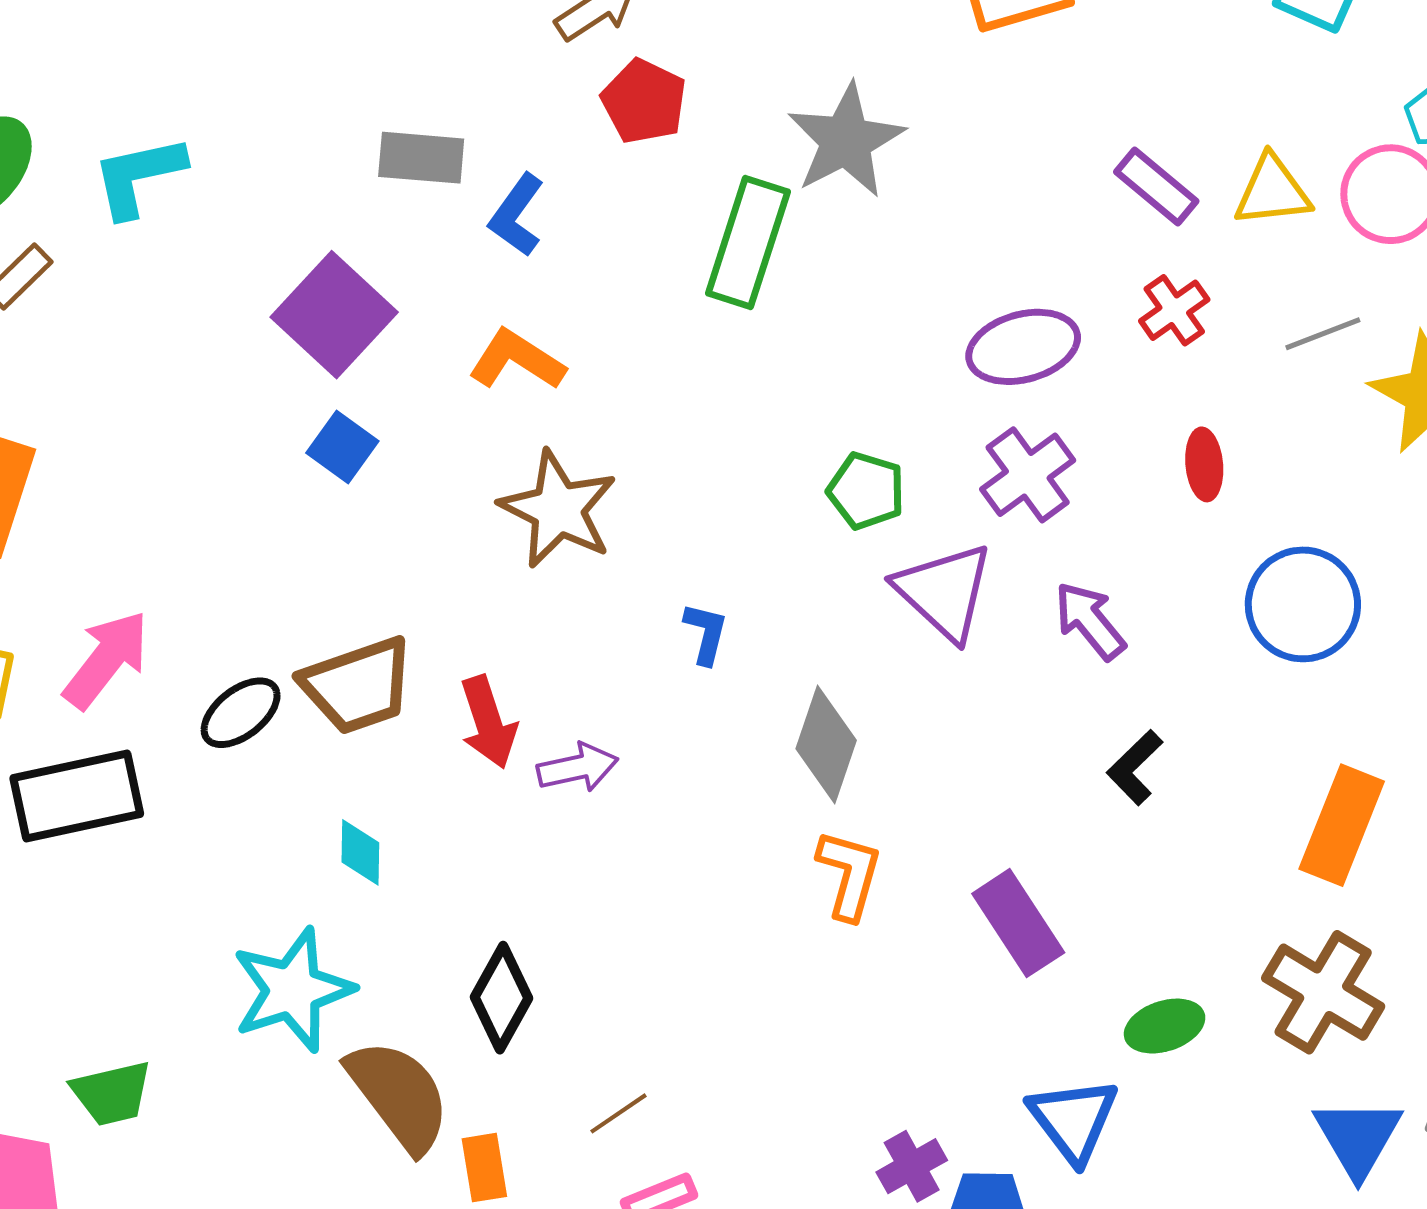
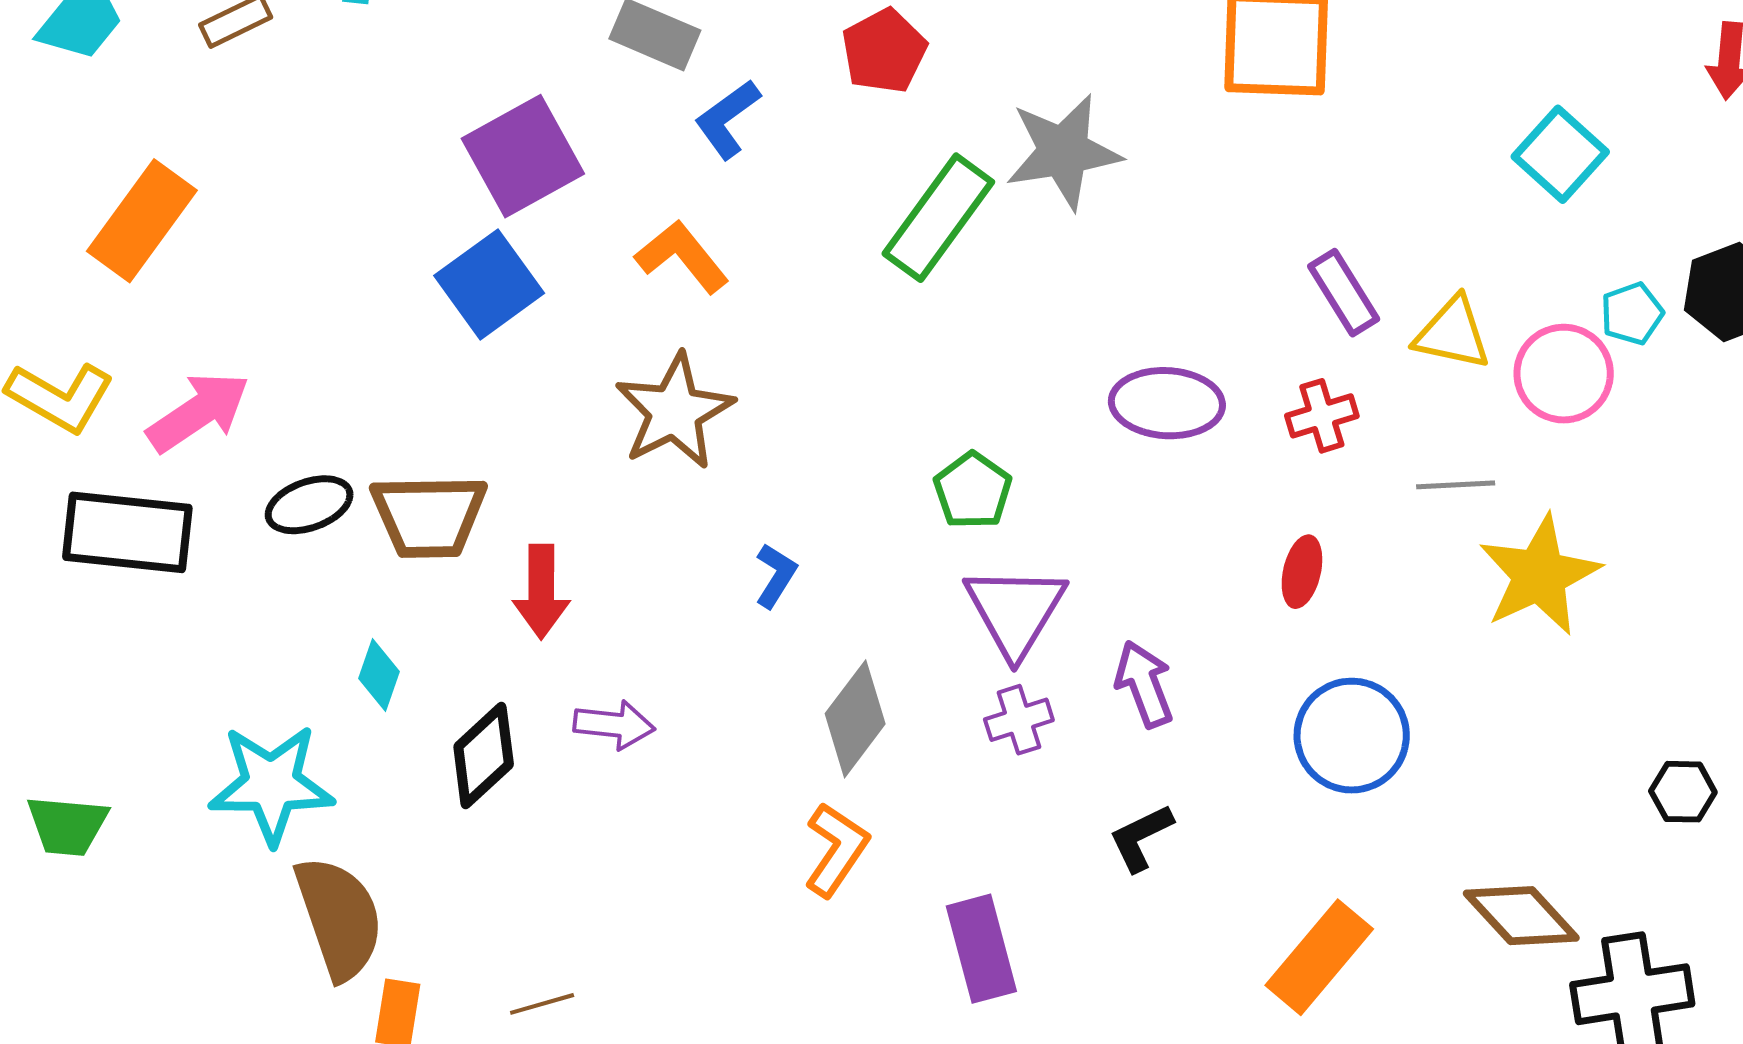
blue square: (342, 447) -> (489, 284), size x1.5
purple cross: (1028, 475) -> (1019, 720), moved, size x0.7
purple arrow: (578, 768) -> (614, 725), moved
black diamond: (501, 998) -> (484, 756), moved

